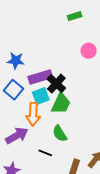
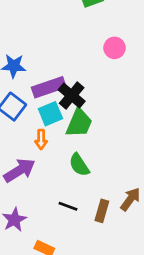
orange arrow: (33, 114) -> (41, 140), size x0.6
black line: (45, 153) -> (68, 206), moved

